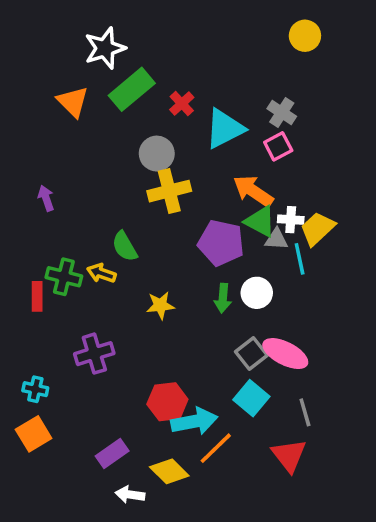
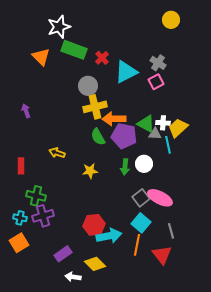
green rectangle: (132, 89) -> (74, 50), turned 60
orange arrow: (253, 191) -> (114, 119), moved, turned -35
green semicircle: (125, 246) -> (98, 137), moved
green cross: (64, 277) -> (36, 196), moved
purple cross: (94, 354) -> (43, 216), moved
orange line: (216, 448) -> (137, 245), moved, turned -35

